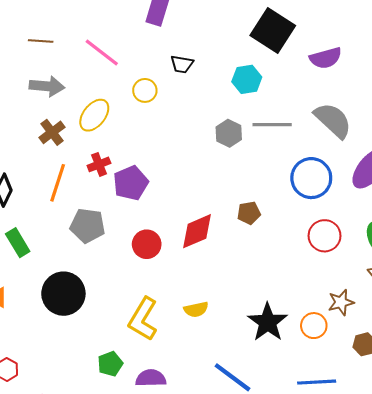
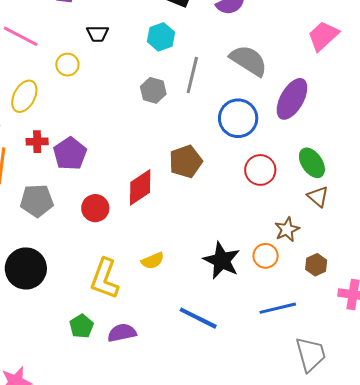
gray line: (272, 125) -> (192, 75), turned -66
red cross: (99, 164) -> (37, 142), turned 30
brown pentagon: (249, 213) -> (186, 162), size x1.5

